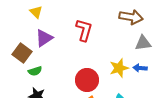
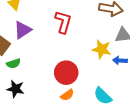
yellow star: (119, 68) -> (102, 49), moved, turned 30

